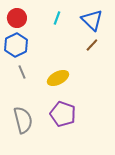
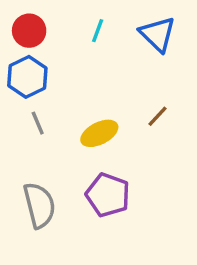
brown line: (92, 45) -> (158, 116), moved

